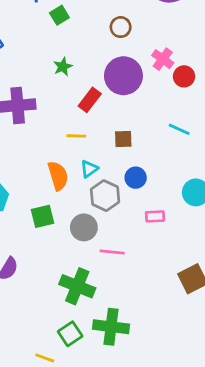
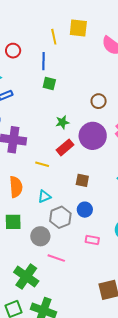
green square: (59, 15) -> (49, 84), moved, turned 32
green star: (63, 67) -> (62, 122), moved
yellow line: (76, 136) -> (42, 164), moved
cyan triangle: (89, 169) -> (44, 196), moved
orange semicircle: (58, 176) -> (16, 187), moved

